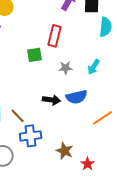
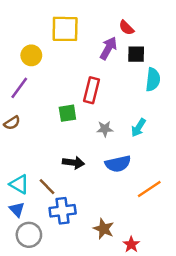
black arrow: (52, 100) -> (73, 163), moved

